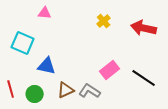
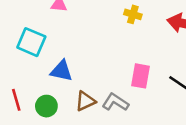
yellow cross: (104, 21) -> (133, 14), turned -32
pink rectangle: (110, 70) -> (140, 76), turned -42

